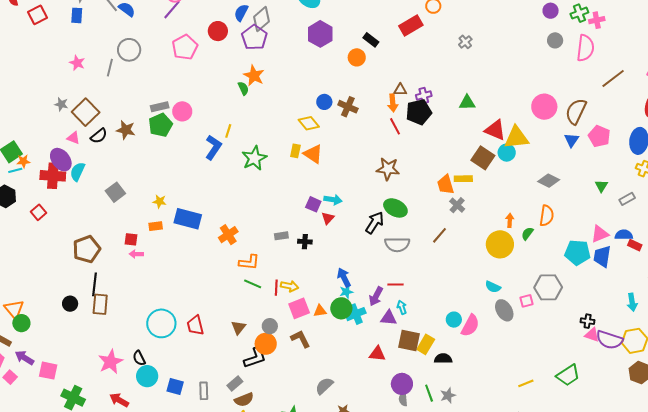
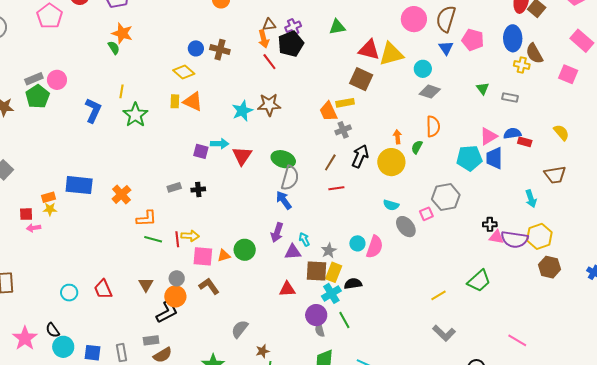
yellow line: (228, 131) -> (121, 91), moved
cyan circle: (507, 153) -> (423, 69), moved
gray rectangle: (627, 199) -> (510, 97), turned 49
yellow star: (160, 201) -> (50, 209), moved
gray cross: (457, 205) -> (343, 130), turned 35
green ellipse: (395, 208) -> (283, 159), moved
red triangle: (328, 218) -> (242, 156), moved, size x1.5
black arrow: (375, 223) -> (360, 156), moved
gray semicircle: (397, 244) -> (290, 178), turned -65
blue arrow: (344, 277) -> (284, 200), moved
red line: (396, 284) -> (336, 188), moved
cyan star: (346, 292) -> (242, 111), moved, size x1.5
pink square: (299, 308) -> (203, 256), turned 35
cyan cross: (356, 314) -> (331, 293), moved
cyan circle: (161, 323) -> (69, 293), size x0.6
gray rectangle: (235, 383) -> (151, 340), turned 42
gray star: (448, 395) -> (329, 251), moved

